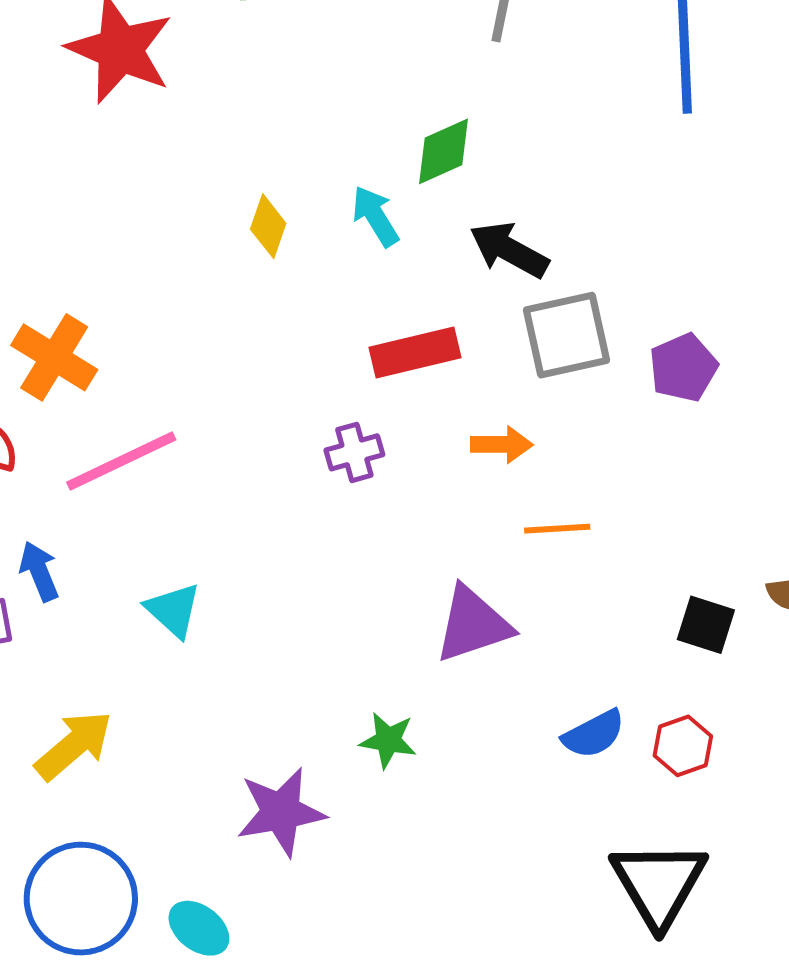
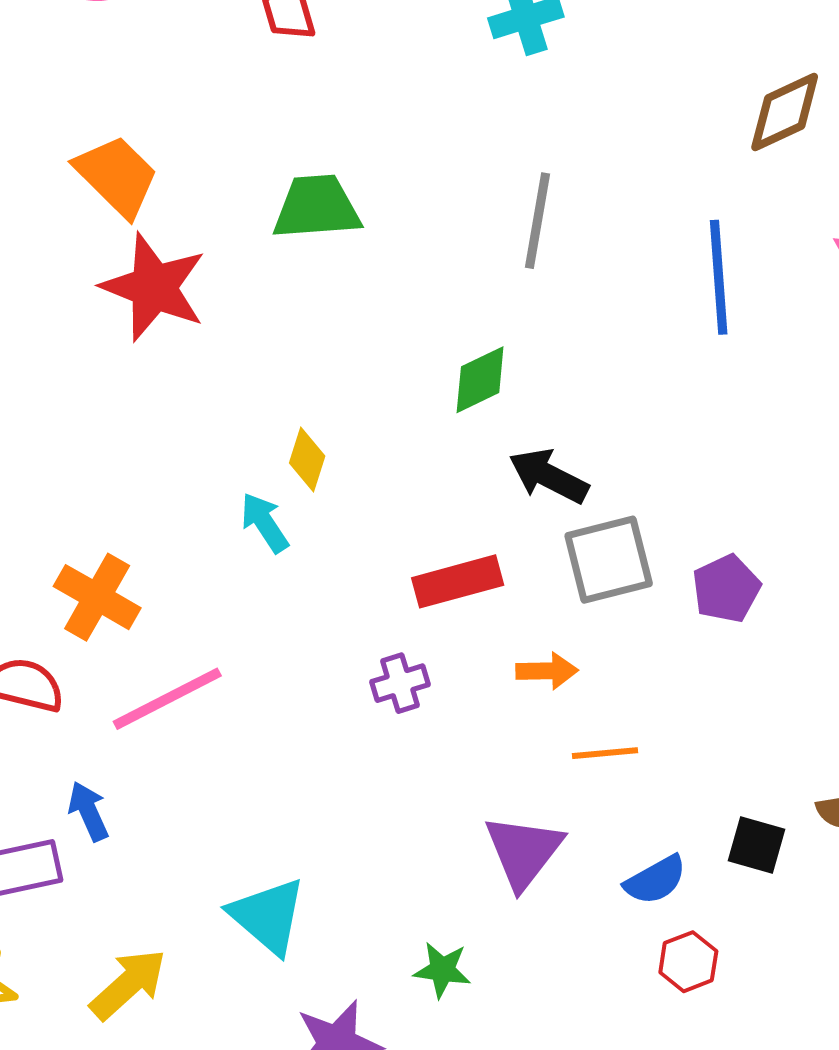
cyan arrow: (375, 216) -> (265, 523), moved
cyan triangle: (173, 610) -> (268, 916), moved, size x1.4
purple triangle: (473, 624) -> (524, 851), turned -32
blue semicircle: (594, 734) -> (655, 880), moved
red hexagon: (683, 746) -> (688, 962), moved

